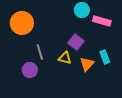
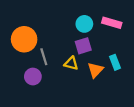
cyan circle: (82, 10) -> (84, 24), moved
orange circle: (22, 23) -> (24, 39), moved
purple square: (76, 42) -> (83, 46), turned 35

